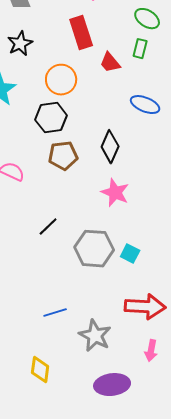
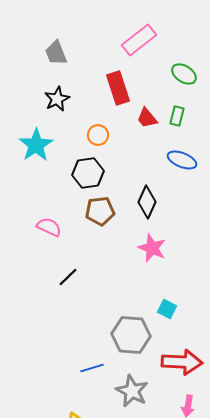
green rectangle: (140, 49) -> (177, 116), moved
orange circle: (61, 80) -> (98, 135), size x0.7
black line: (48, 227) -> (68, 277), moved
gray hexagon: (94, 249) -> (131, 335), moved

